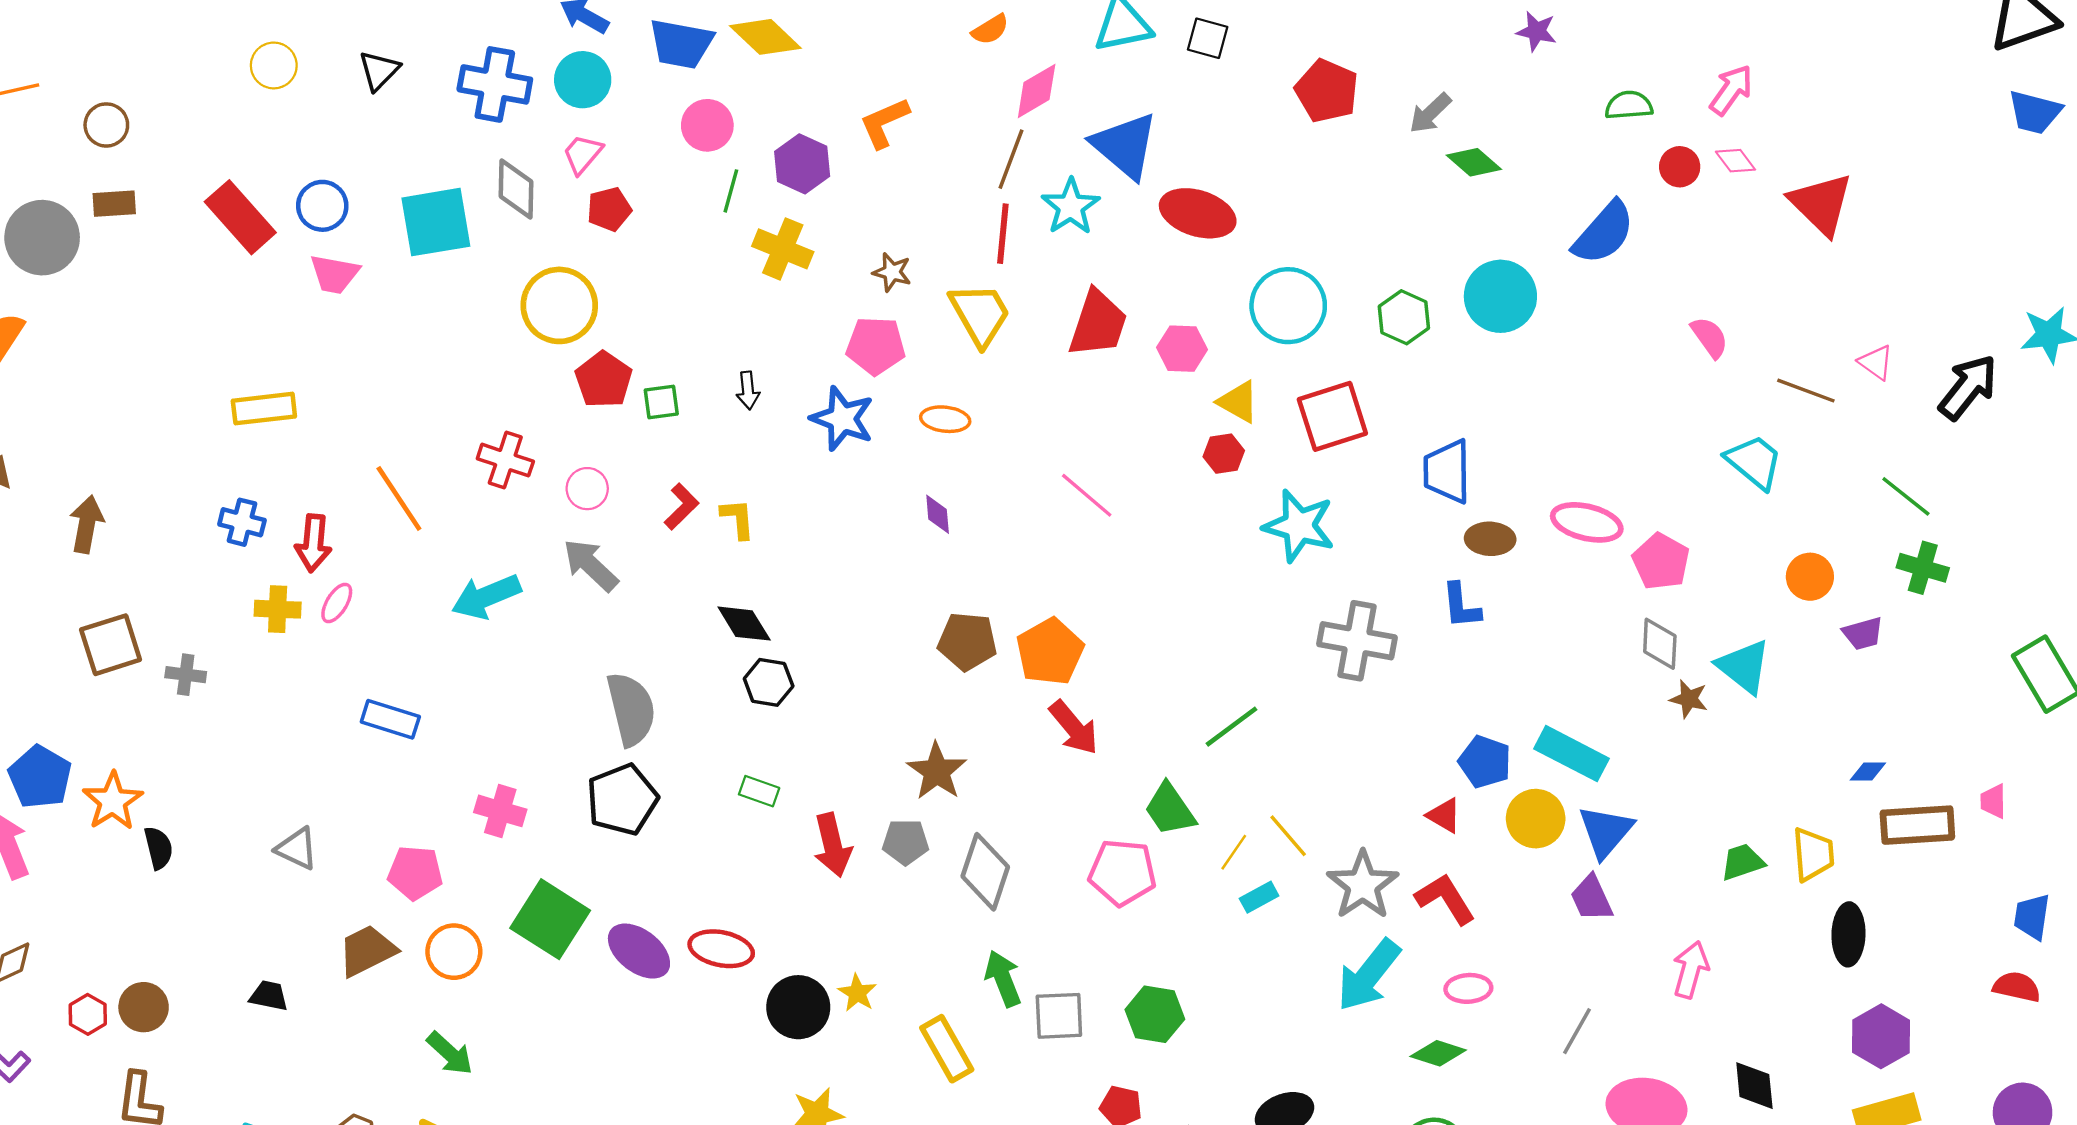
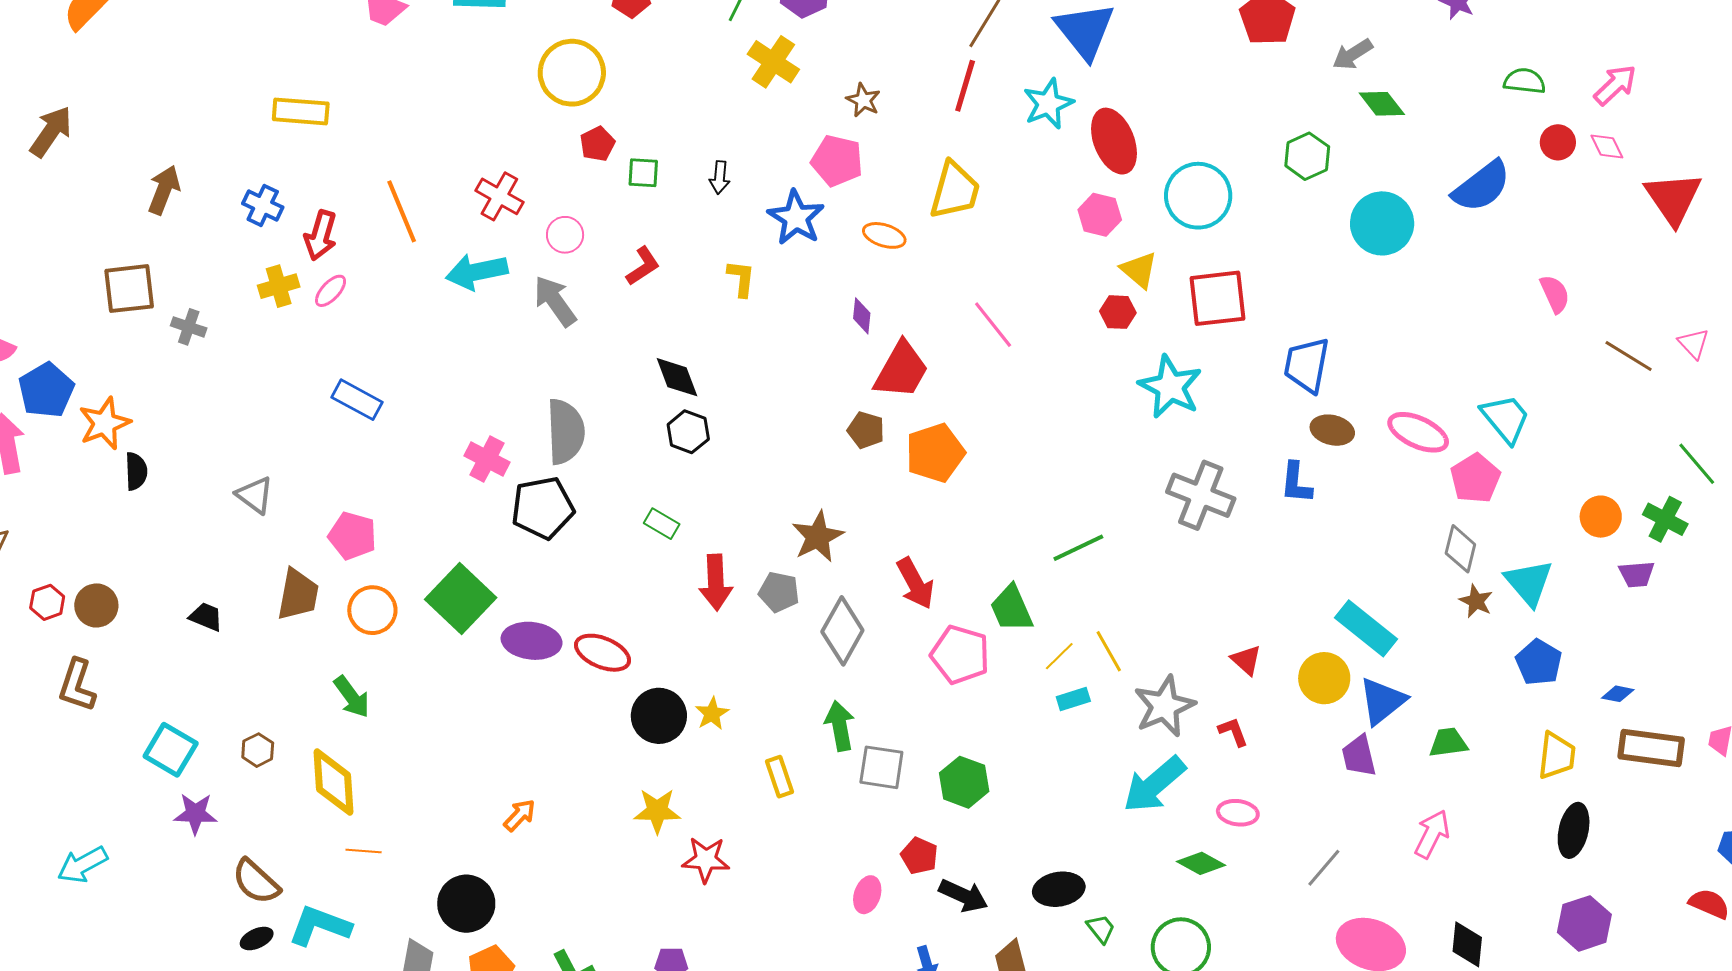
cyan star: (1071, 207) -> (1048, 104), moved
red ellipse: (1198, 213) -> (1114, 141), moved, turned 40
yellow trapezoid: (980, 314) -> (955, 190), moved, turned 34
green hexagon: (1404, 317) -> (1307, 156), moved
red trapezoid: (1098, 324) -> (901, 370), moved
red pentagon: (604, 380) -> (597, 144), size x0.7
cyan trapezoid: (1754, 462) -> (1506, 419), moved
yellow L-shape: (738, 519) -> (741, 278), moved
brown arrow: (87, 524) -> (164, 190), moved
green cross: (1923, 568) -> (1665, 519), moved
cyan arrow: (486, 597) -> (477, 272), moved
yellow cross: (278, 609) -> (279, 286), turned -30
brown pentagon: (967, 641) -> (866, 430), size x0.7
red arrow: (1074, 728) -> (915, 583), moved
blue pentagon: (1485, 762) -> (1539, 662), moved
pink cross: (500, 811) -> (487, 459), moved
green trapezoid: (1742, 862) -> (1448, 743), moved
red L-shape: (1445, 899) -> (1233, 732), size x0.6
brown trapezoid: (367, 951) -> (298, 595), turned 116
purple ellipse: (639, 951) -> (532, 641), turned -42
yellow rectangle: (947, 1049) -> (780, 777), size x0.7

